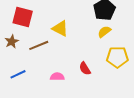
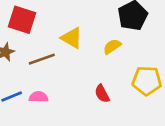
yellow semicircle: (104, 32) -> (112, 47), moved
pink semicircle: (57, 77) -> (39, 97), moved

